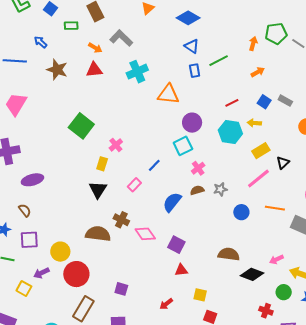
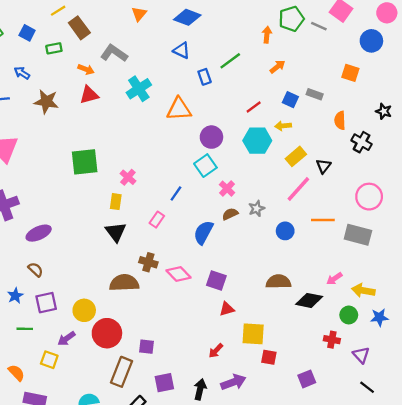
blue triangle: (192, 46) -> (182, 50), moved
green square: (81, 126) -> (85, 162), turned -35
purple square: (121, 289) -> (147, 347), moved
yellow square: (200, 295) -> (253, 334), size x1.5

